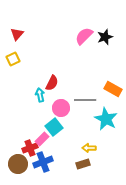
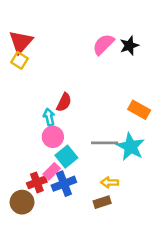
red triangle: (17, 34) -> (21, 42), size x1.5
yellow square: (13, 59) -> (20, 60), moved, turned -32
gray line: (85, 100) -> (105, 143), moved
pink circle: (61, 108) -> (53, 137), moved
blue cross: (43, 162) -> (64, 184), moved

